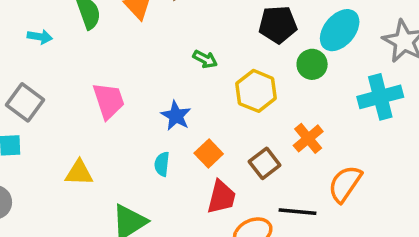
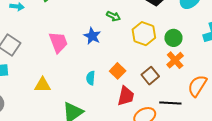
green circle: (312, 64) -> (173, 38), moved
blue star: (176, 116) -> (92, 36), moved

